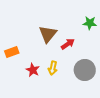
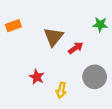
orange rectangle: (12, 52) -> (13, 26), moved
yellow arrow: (53, 68) -> (61, 90), moved

